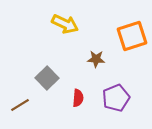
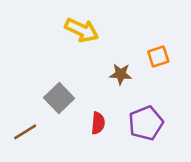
orange square: (132, 36) -> (158, 56), moved, size x0.6

